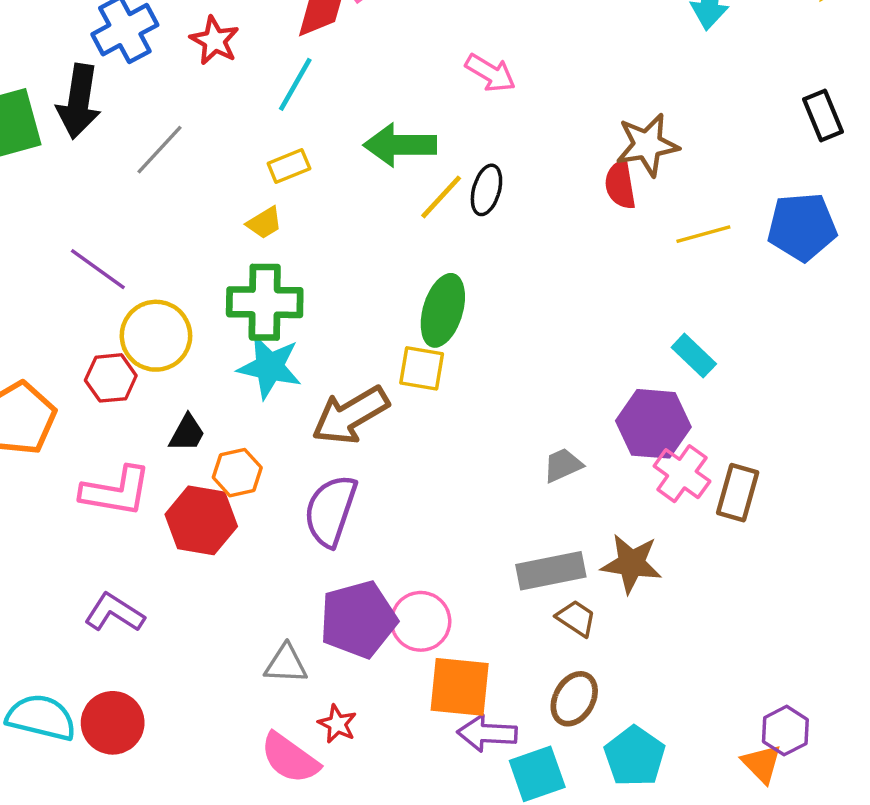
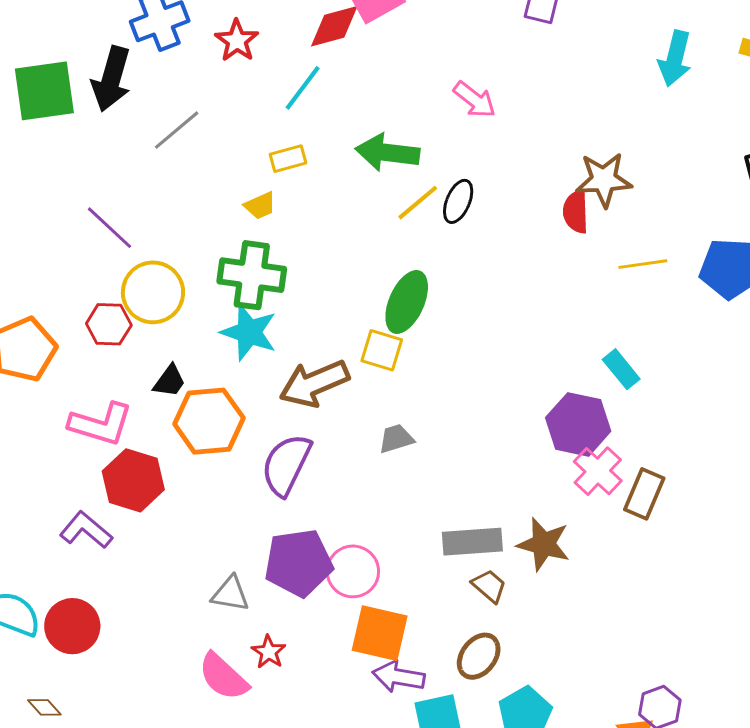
gray trapezoid: (563, 465) -> (396, 439), moved
orange hexagon: (237, 473) -> (209, 421), size x1.6
red hexagon: (201, 520) -> (133, 480), moved

